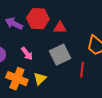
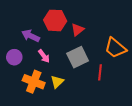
purple arrow: (14, 24) -> (31, 36), moved
red triangle: (60, 28) -> (78, 30), turned -40

